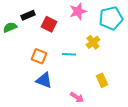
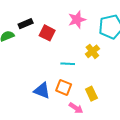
orange square: (39, 56) -> (64, 87), moved
yellow rectangle: (102, 80) -> (91, 94), moved

